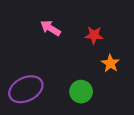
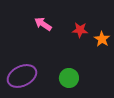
orange star: (110, 63) -> (102, 39), moved

